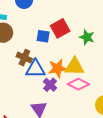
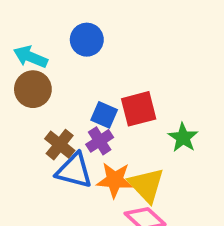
yellow triangle: (74, 67) -> (146, 185), turned 30
purple cross: (50, 85) -> (100, 141), moved

